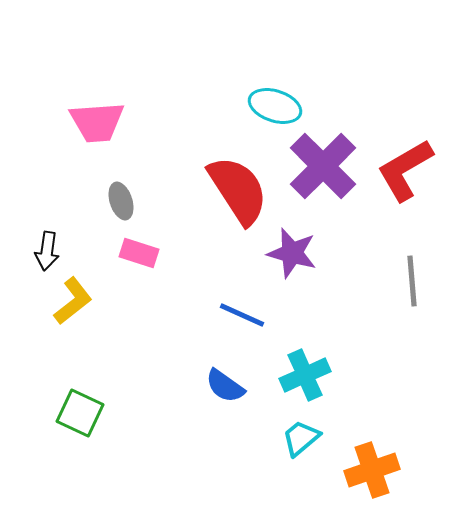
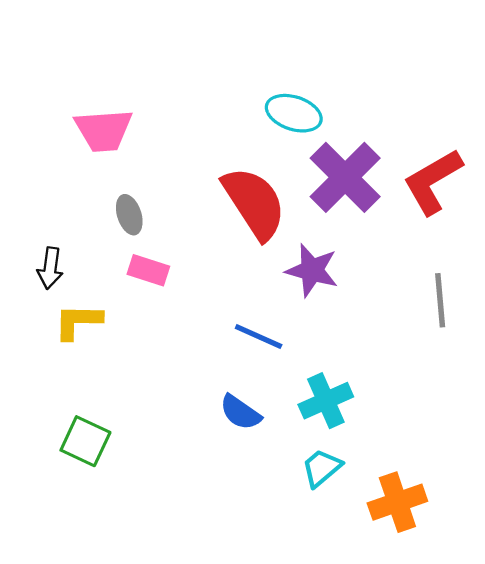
yellow L-shape: (73, 301) -> (78, 322), turned -141

